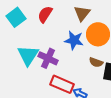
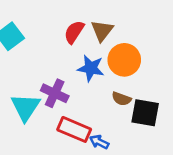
red semicircle: (45, 14) -> (74, 32), moved
cyan triangle: (28, 55) -> (25, 107), moved

